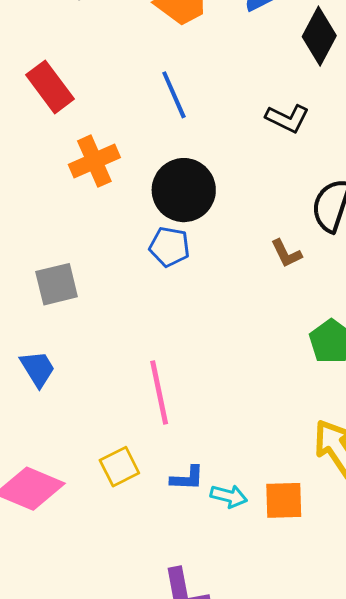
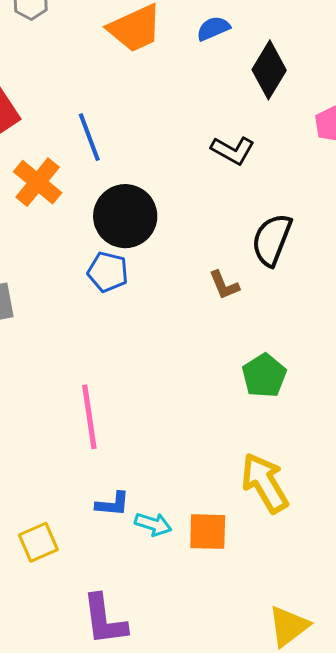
blue line: (174, 95) -> (89, 137), moved
orange cross: (94, 161) -> (38, 182), turned -30
yellow square: (119, 467) -> (38, 542), moved

